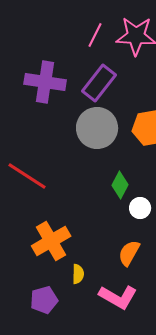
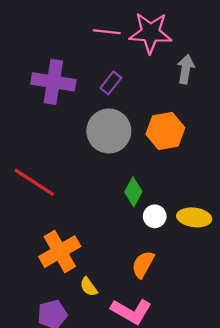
pink line: (95, 35) -> (107, 32), turned 70
purple rectangle: (99, 83) -> (111, 83), size x0.6
yellow semicircle: (78, 274) -> (89, 287), turned 144

